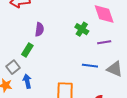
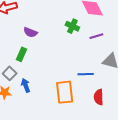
purple semicircle: (39, 29) -> (30, 32), turned 112
blue line: (90, 66) -> (86, 74), moved

